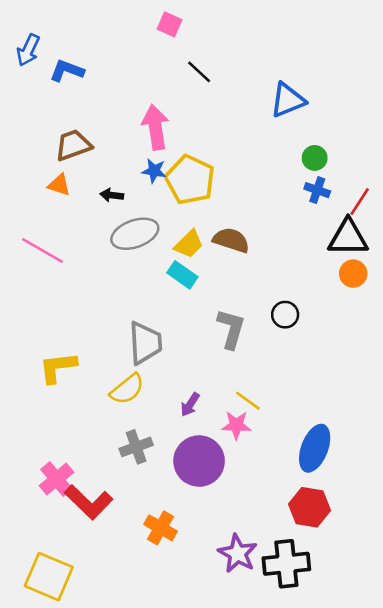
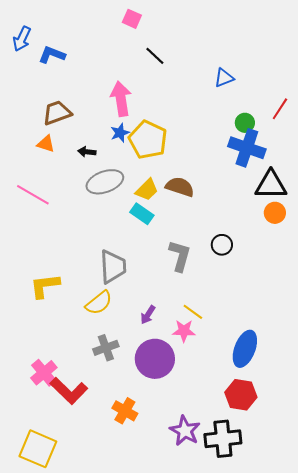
blue triangle: (288, 100) -> (224, 78), size x0.7
blue star: (154, 171) -> (120, 133), turned -30
blue cross: (317, 190) -> (247, 148), size x1.8
red line: (360, 202) -> (280, 109), moved

